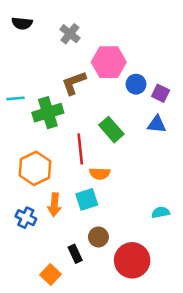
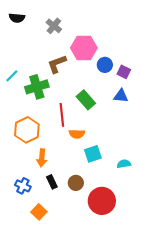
cyan line: (16, 98) -> (12, 76), turned -40
cyan square: (87, 199) -> (93, 154), moved
blue cross: (26, 218) -> (23, 186), moved
black rectangle: (75, 254) -> (52, 182), moved

